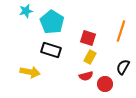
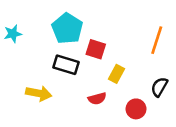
cyan star: (26, 11) -> (13, 34), moved
red square: (88, 38) -> (96, 49), moved
red semicircle: (86, 76) -> (97, 99), moved

